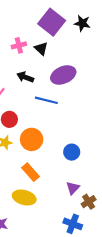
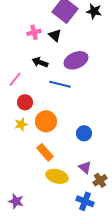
purple triangle: (73, 188) -> (85, 167), turned -32
yellow ellipse: (24, 197) -> (57, 176), moved

